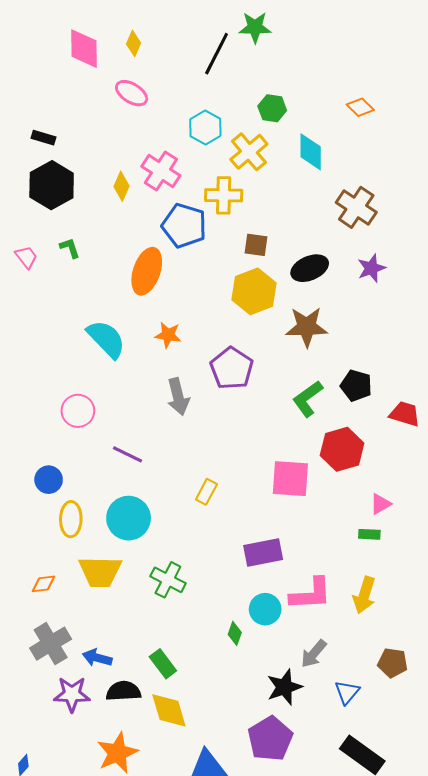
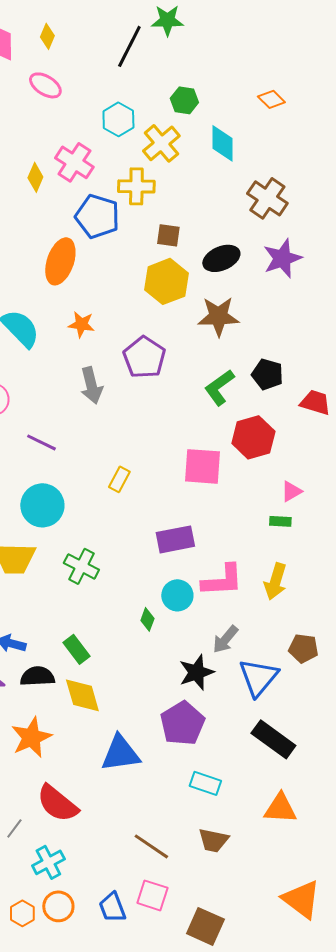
purple star: (371, 268) -> (282, 258), size x1.4
blue triangle: (347, 692) -> (258, 677), size x1.6

